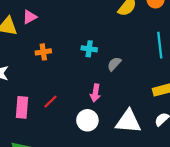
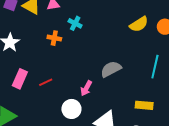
cyan cross: (89, 49) -> (75, 23), moved
gray semicircle: (114, 64) -> (111, 69), size x1.5

